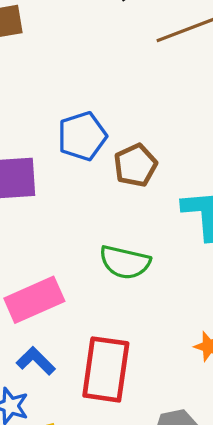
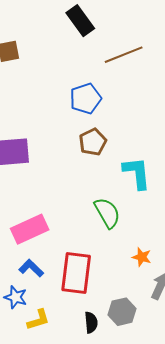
blue pentagon: (82, 136) -> (86, 99), moved
green semicircle: (125, 262) -> (107, 213), moved, turned -132

